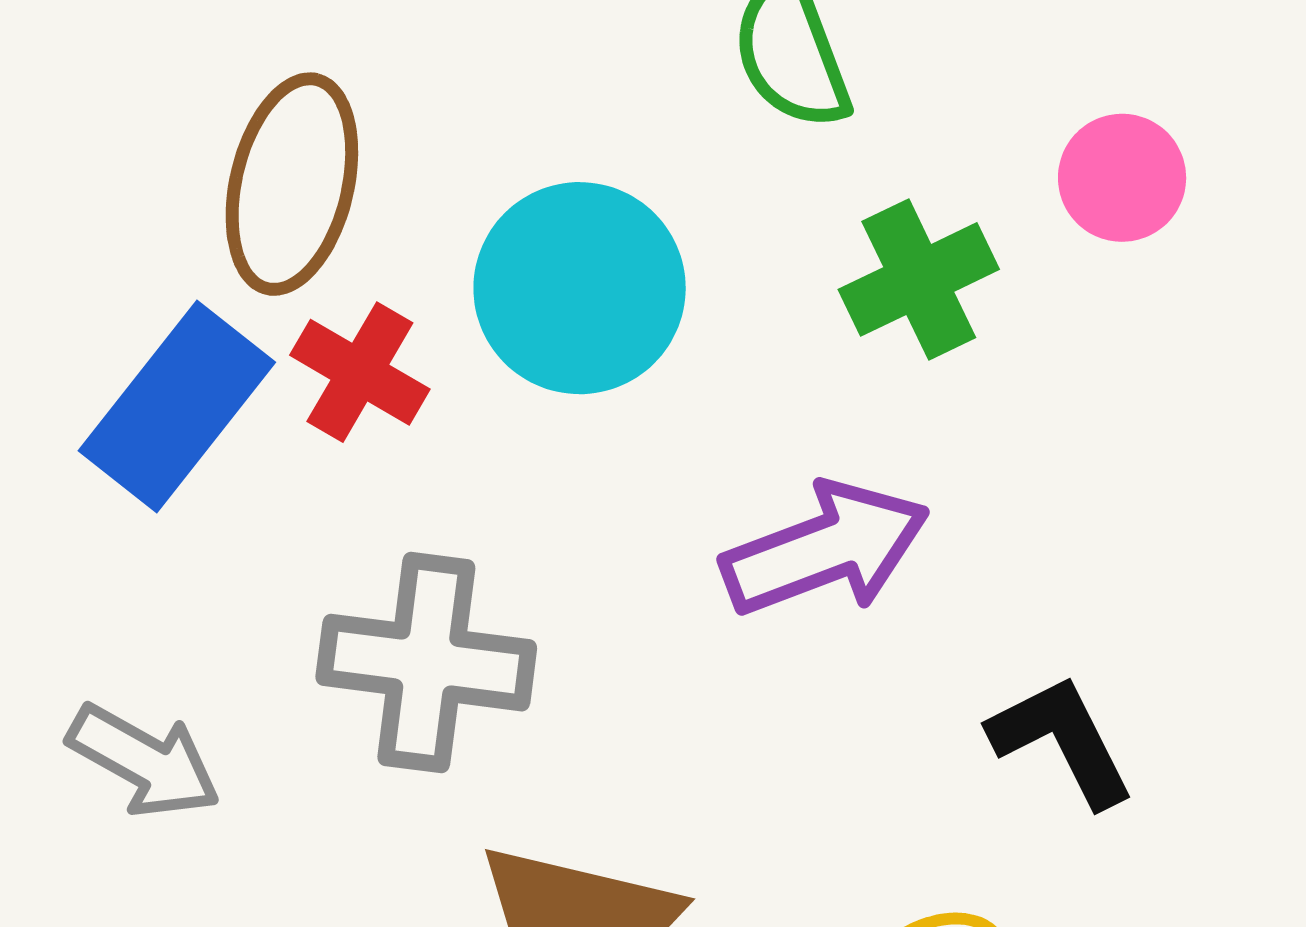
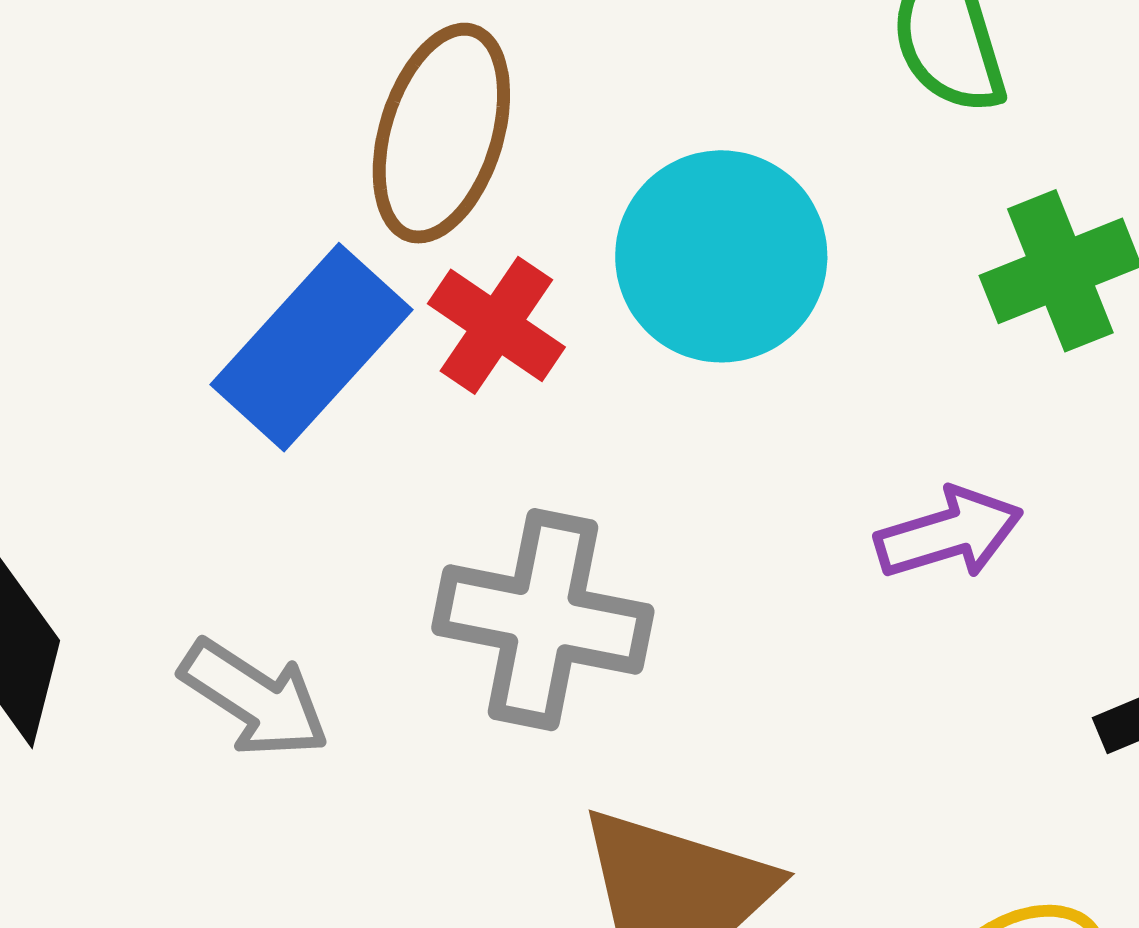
purple arrow: (825, 549) -> (949, 533), size x0.7

